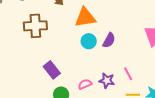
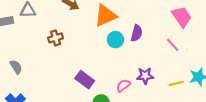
brown cross: (35, 26) -> (56, 38), size x0.6
pink line: (128, 74) -> (172, 45), moved

